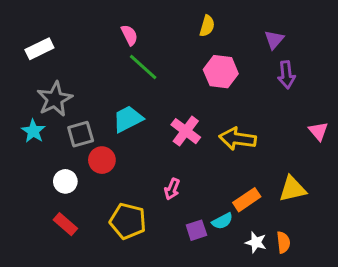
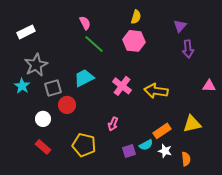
pink hexagon: (221, 72) -> (134, 41), moved
pink triangle: (318, 131) -> (209, 86), turned -48
white star: (256, 242) -> (165, 151), moved

